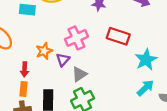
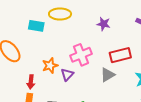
red rectangle: (118, 36) -> (120, 55), turned -35
gray triangle: (79, 74) -> (108, 75), moved

